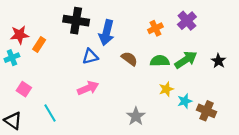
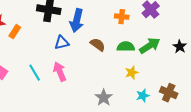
orange cross: (155, 28) -> (122, 17), turned 32
pink arrow: (88, 88) -> (60, 72), turned -90
cyan star: (185, 101) -> (143, 96), moved
cyan line: (50, 113) -> (35, 73), moved

